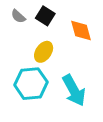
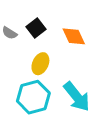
black square: (45, 16) -> (36, 28), turned 30

